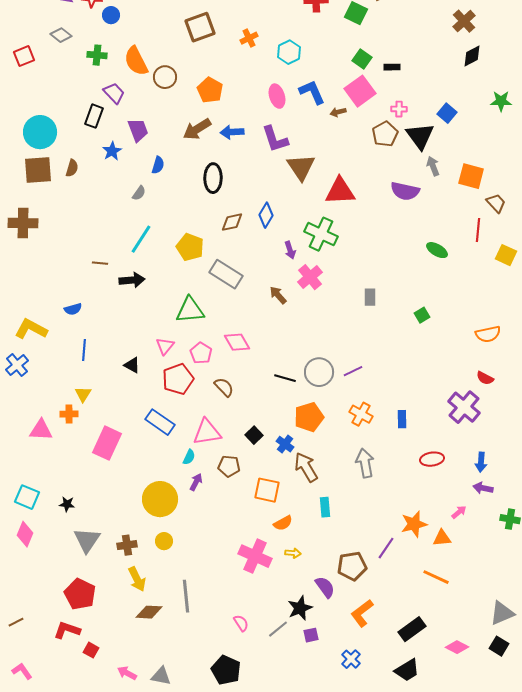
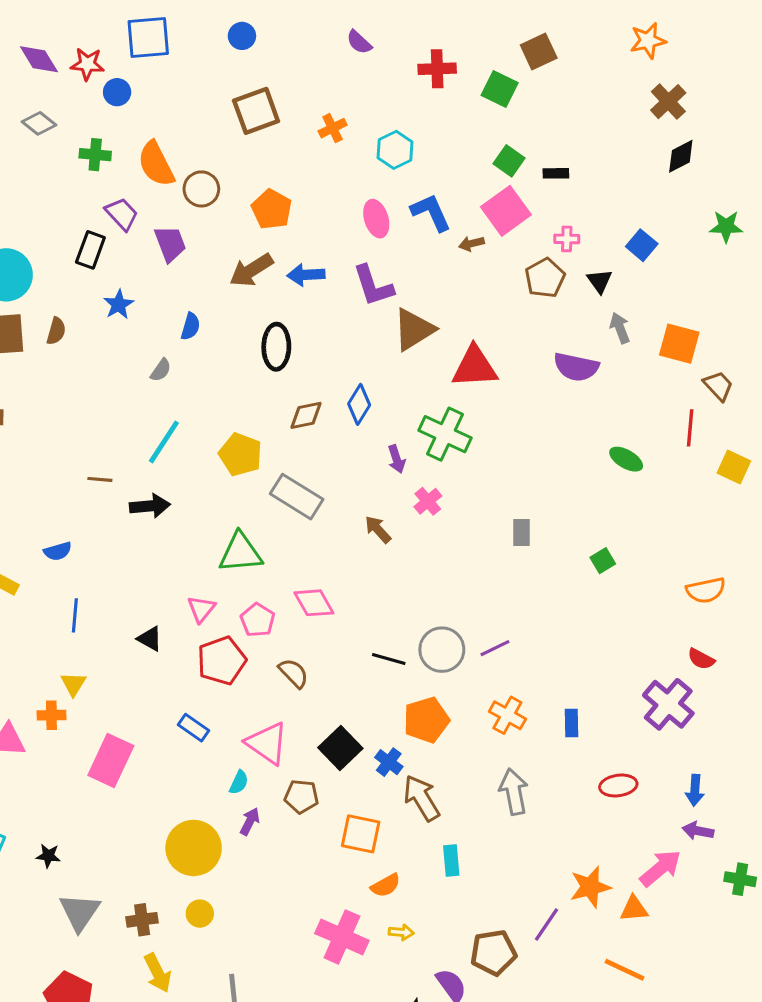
purple trapezoid: (138, 130) -> (170, 244), moved
black triangle: (420, 136) -> (600, 281), size x0.6
brown triangle: (301, 167) -> (414, 330), turned 32
pink cross: (310, 277) -> (428, 501), size x0.7
blue rectangle: (160, 422) -> (194, 728), size x0.7
pink triangle: (207, 432) -> (267, 743), turned 44
black square: (254, 435) -> (340, 748), size x1.5
pink arrow: (459, 512) -> (660, 868), size x1.8

